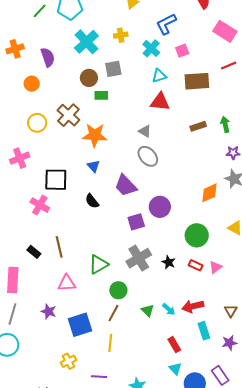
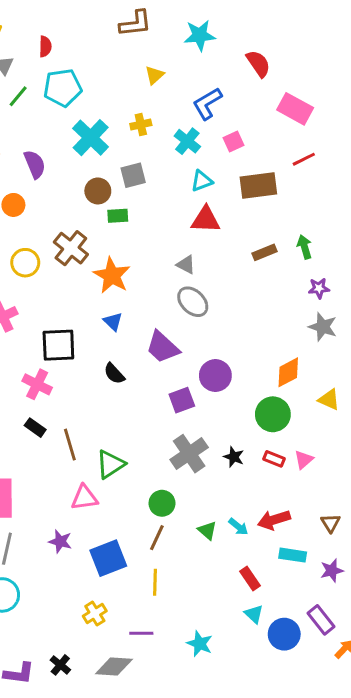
orange star: (95, 135) -> (112, 275), turned 30
orange diamond: (209, 193) -> (288, 372), moved
black rectangle: (34, 252) -> (35, 428), moved
green triangle: (98, 264) -> (110, 464), moved
cyan rectangle: (204, 331) -> (293, 555), turned -60

